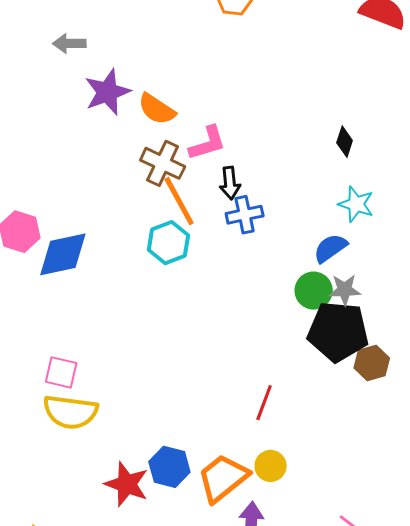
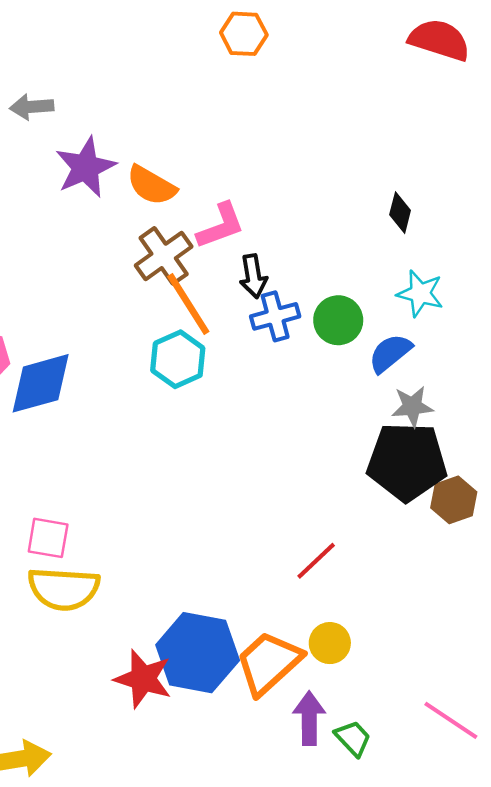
brown cross: (163, 163) -> (164, 256), turned 33
green circle: (314, 291) -> (338, 320), moved
red line: (264, 403) -> (316, 561), turned 30
blue hexagon: (169, 467) -> (198, 653), size x1.5

